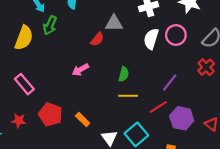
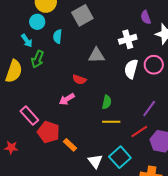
red semicircle: (97, 39) -> (79, 80), moved, turned 72
pink rectangle: (24, 84) -> (29, 116), moved
red pentagon: (50, 114) -> (48, 132), moved

